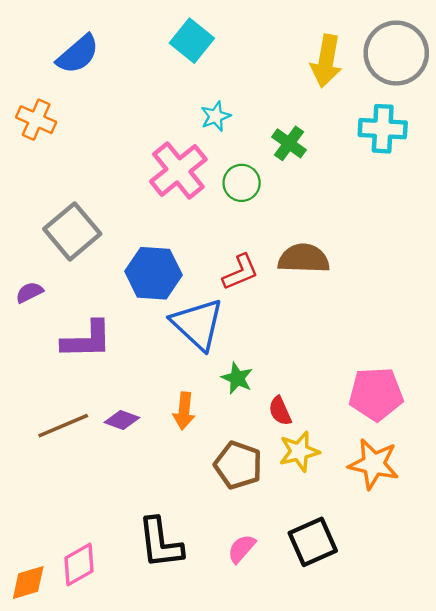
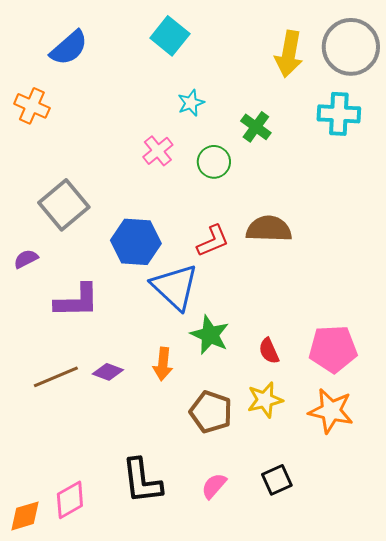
pink cross: (178, 170) -> (158, 151), size x0.6
green star: (237, 378) -> (210, 335), size x1.4
red semicircle: (280, 411) -> (269, 351), moved
black square: (313, 542) -> (277, 480), size x0.7

